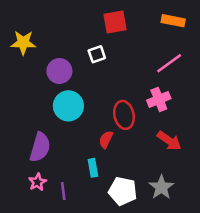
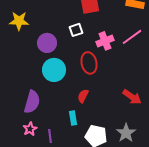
pink cross: (159, 99) -> (105, 41), moved
red ellipse: (124, 115) -> (89, 63), moved

